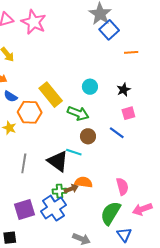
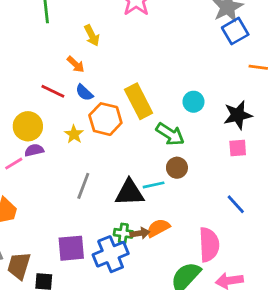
black star: (124, 90) -> (238, 115), size x1.5
blue line: (117, 133) -> (236, 204), moved
cyan line: (74, 152) -> (154, 185), turned -42
black triangle: (58, 161) -> (130, 193), turned -50
orange semicircle: (84, 182) -> (158, 228), turned -48
pink semicircle: (122, 186) -> (209, 245), size x1.4

